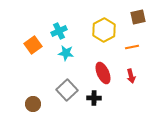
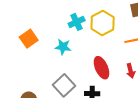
cyan cross: (59, 31) -> (77, 22), moved

